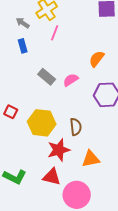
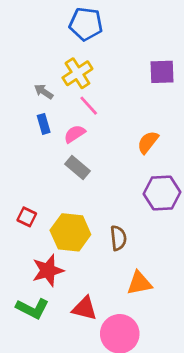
pink line: (55, 33) -> (89, 106), turned -63
pink semicircle: (71, 80) -> (75, 134), moved
red star: (59, 150) -> (48, 270), moved

